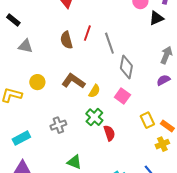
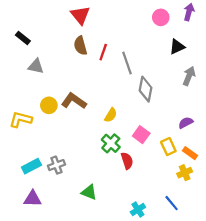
black triangle: (156, 18) -> (177, 47), moved
brown semicircle: (66, 40) -> (80, 46), moved
purple semicircle: (163, 80) -> (186, 123), moved
brown L-shape: (73, 81) -> (74, 101), moved
pink square: (122, 96) -> (141, 135), moved
gray cross: (58, 125) -> (56, 165), moved

